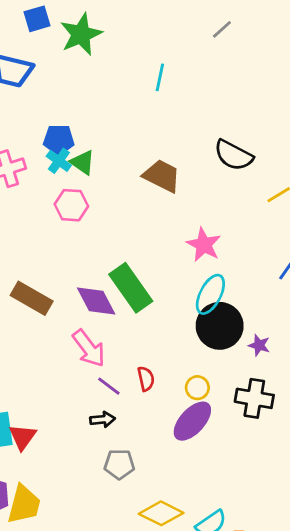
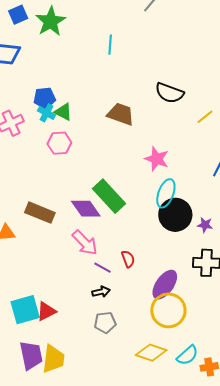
yellow circle: (197, 388) -> (168, 310), moved, size x2.0
red triangle: (23, 437) -> (46, 311), turned 35
gray pentagon: (119, 464) -> (105, 323), moved

